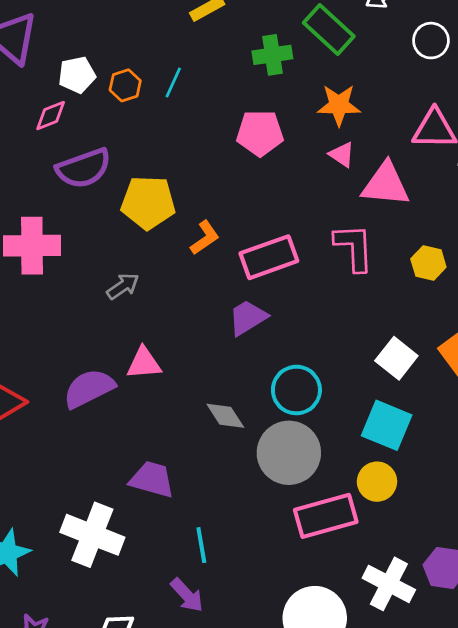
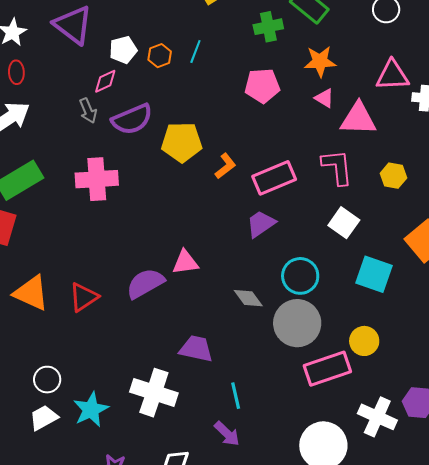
gray arrow: (123, 286) -> (88, 111), moved, turned 105
white square: (396, 358) -> (344, 223), moved
cyan square: (387, 425) -> (374, 274), moved

